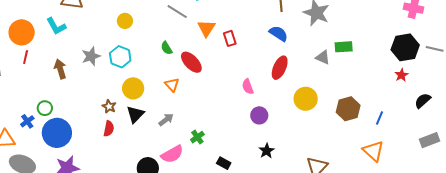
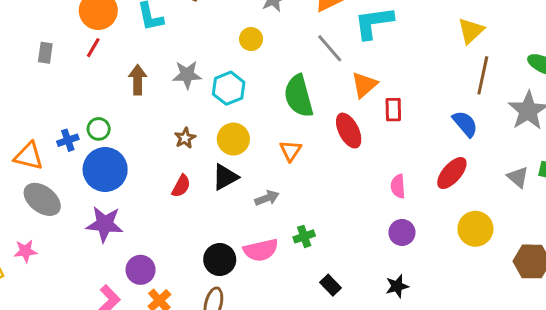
green semicircle: (167, 48) -> (299, 96), size x2.0
red ellipse: (191, 62) -> (349, 131), moved
brown star: (109, 106) -> (185, 138), moved

